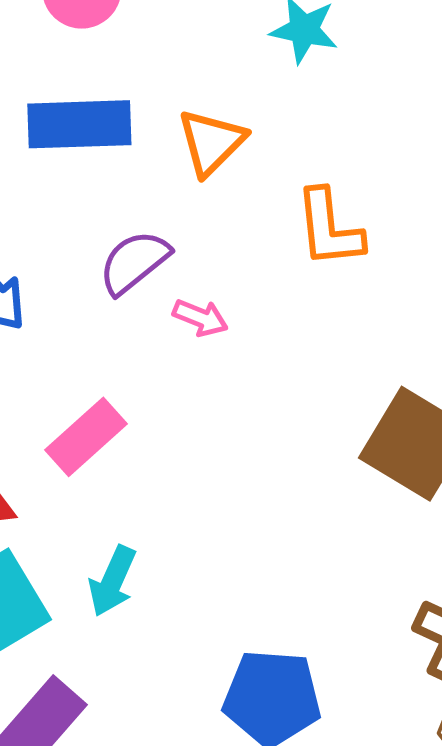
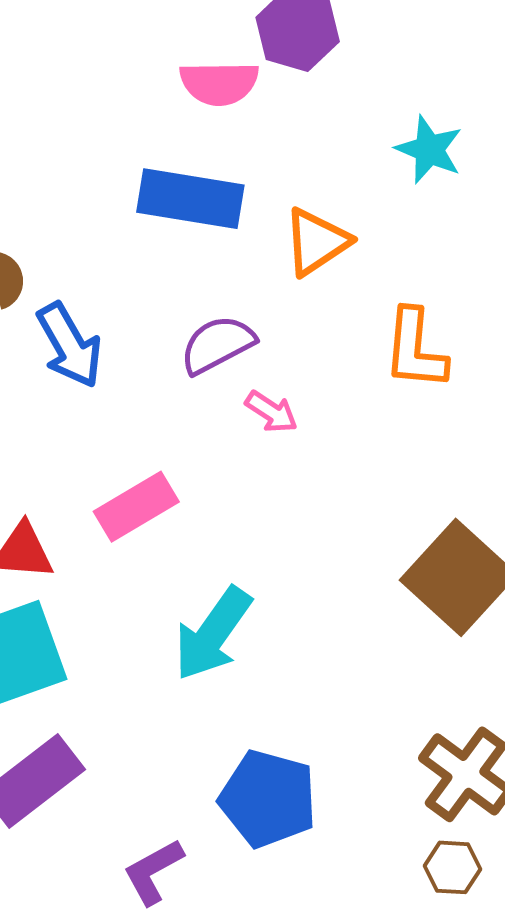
cyan arrow: (112, 581) -> (213, 634), moved, size x1.4

